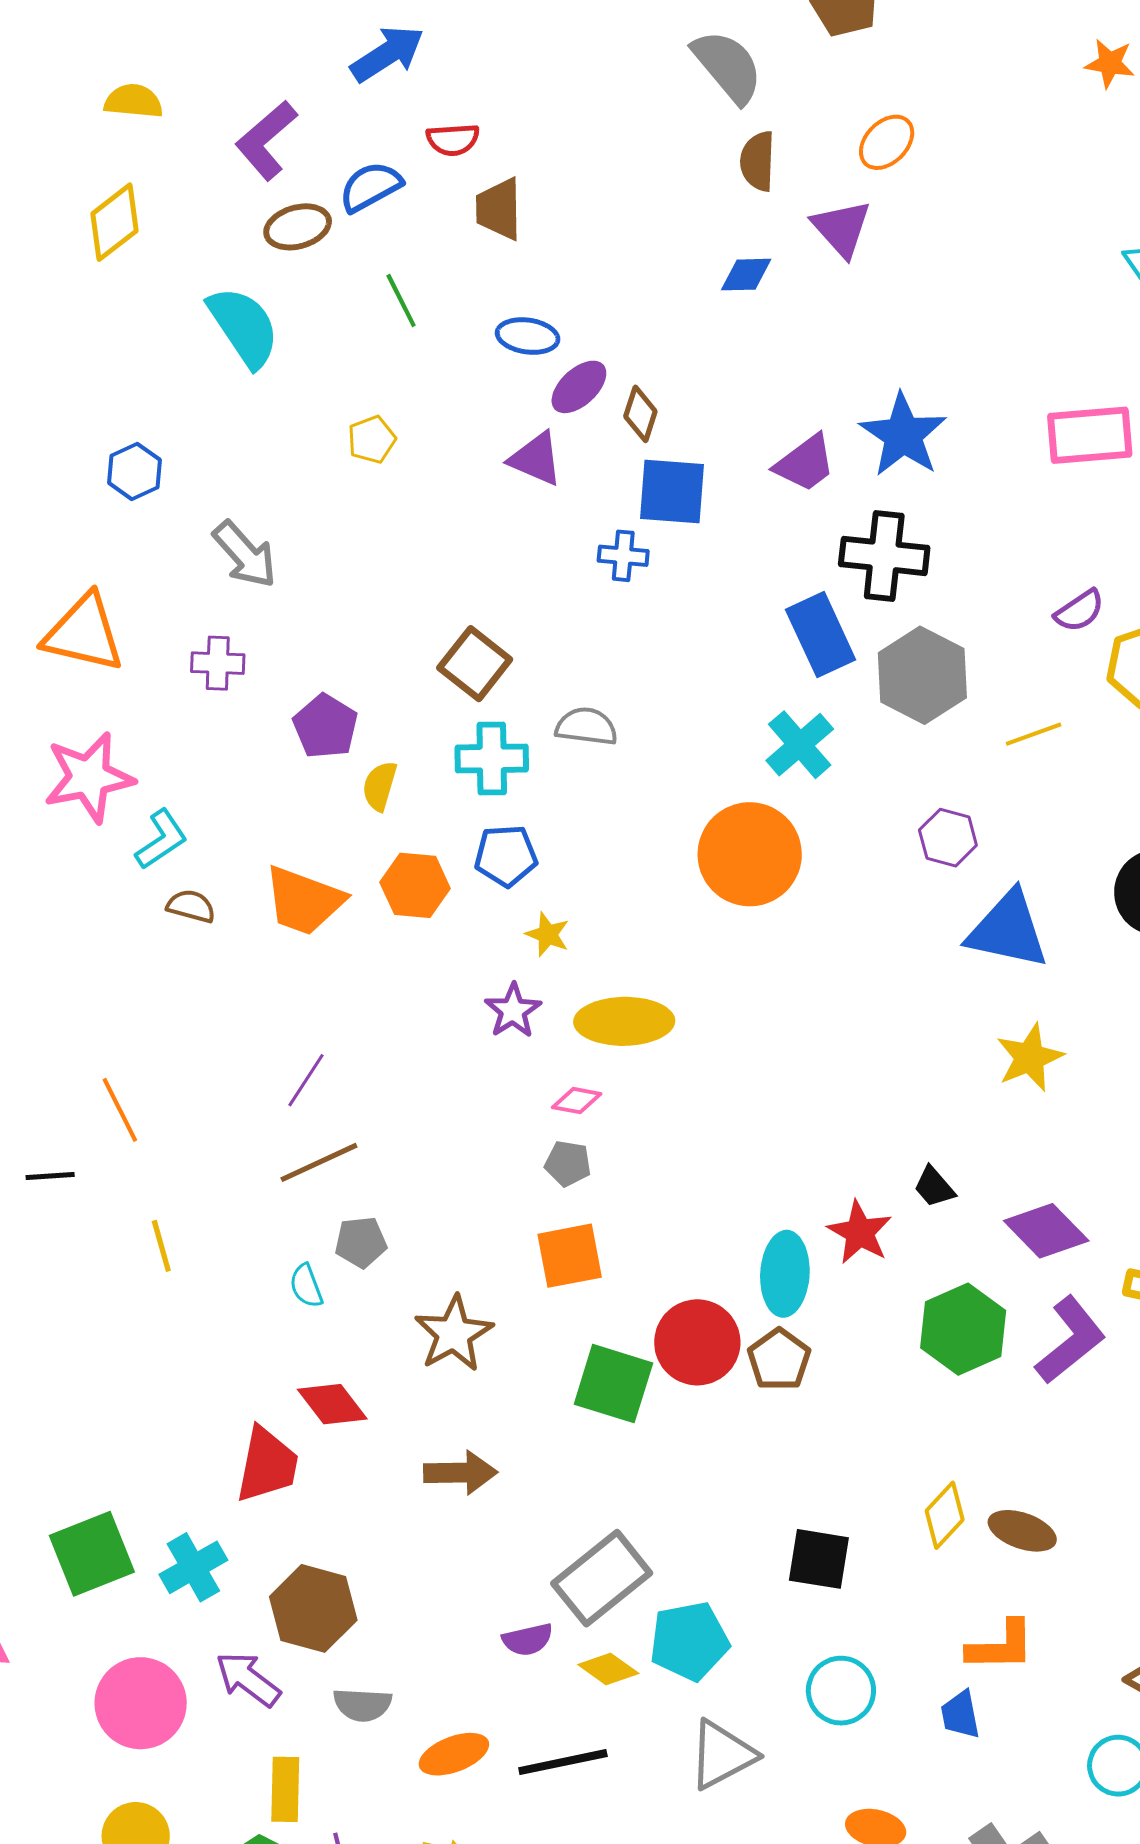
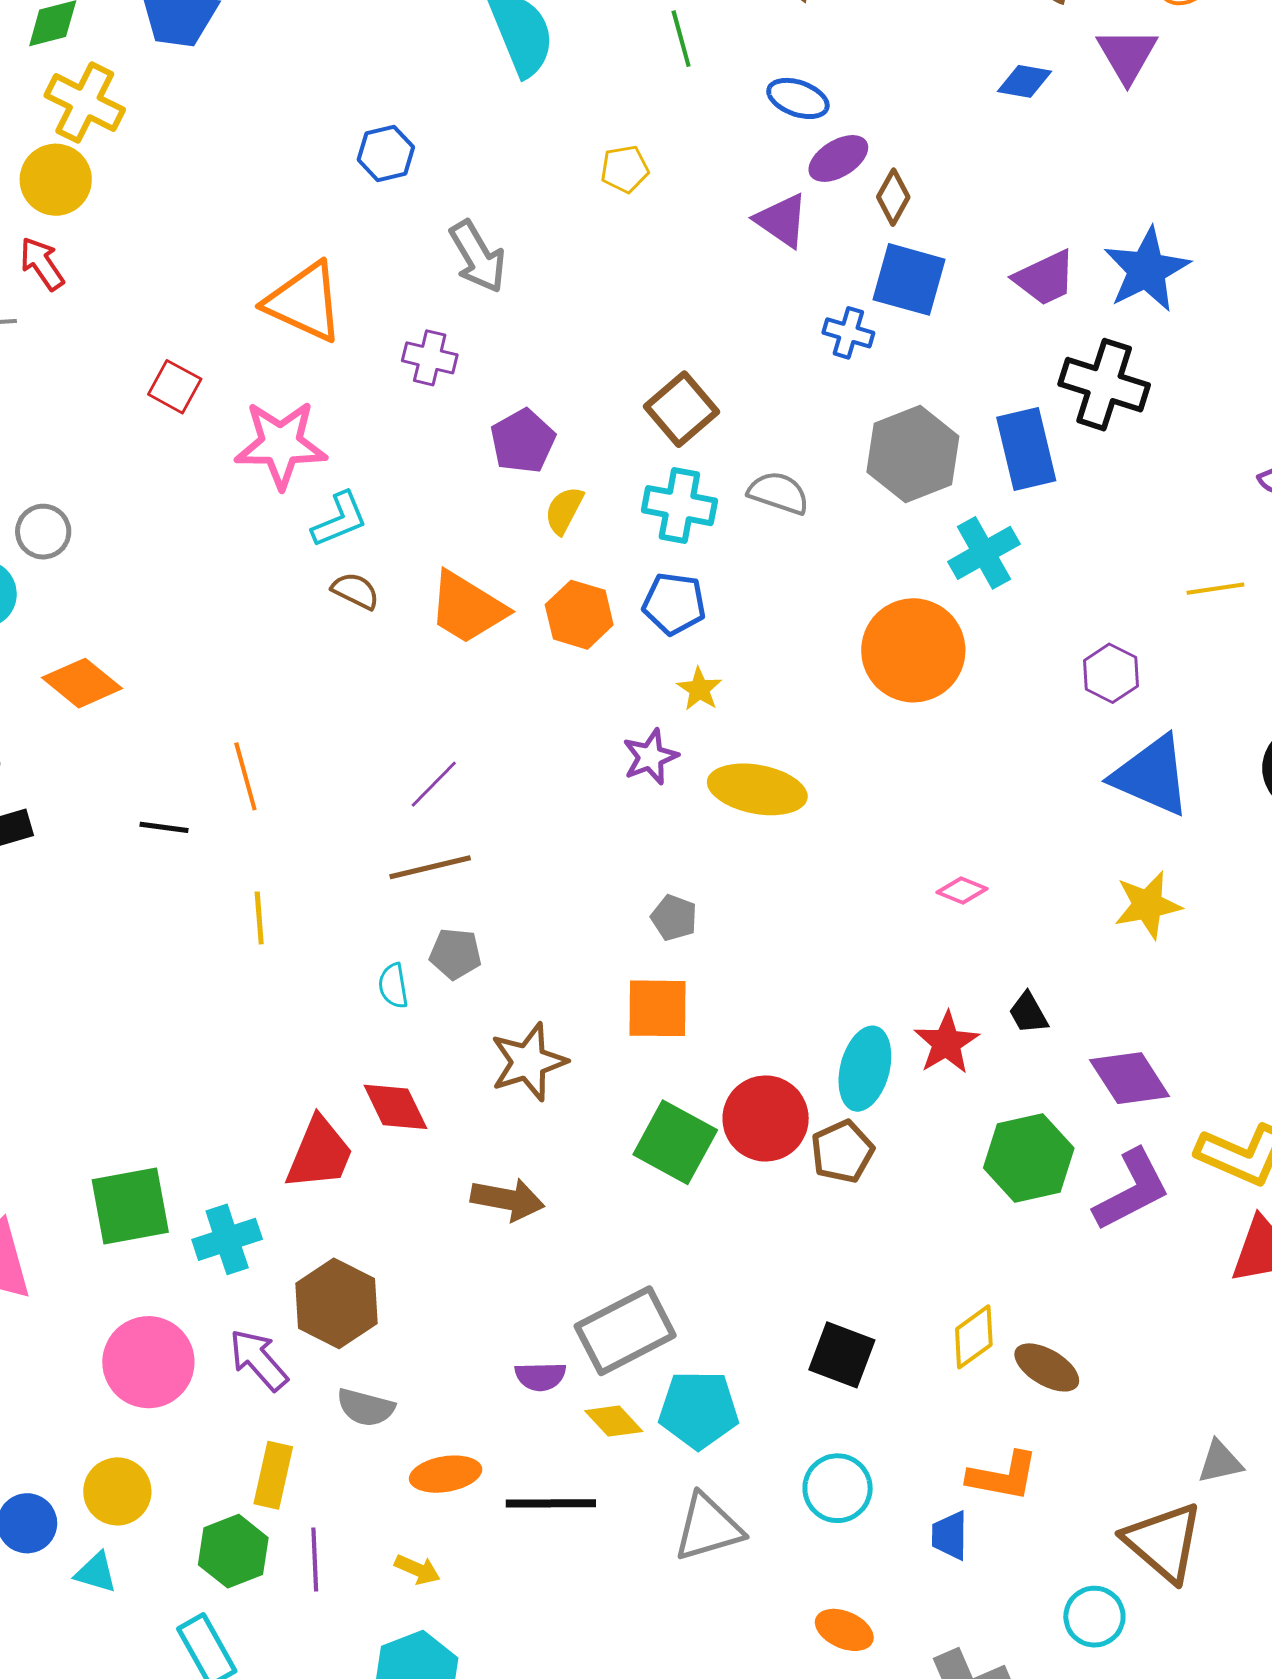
gray hexagon: (922, 675) -> (913, 454), moved
pink diamond: (577, 1101) -> (962, 891), moved

